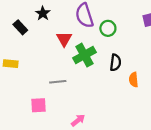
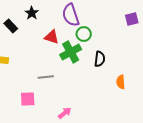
green circle: (108, 28) -> (84, 34), moved
red triangle: (64, 39) -> (52, 37), turned -42
orange semicircle: (134, 80) -> (121, 82), moved

